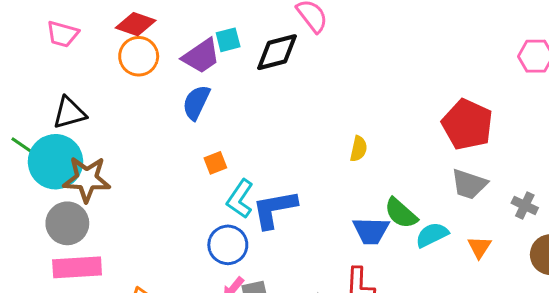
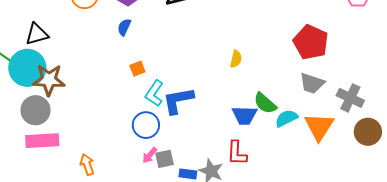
blue semicircle: (196, 102) -> (124, 27), size x0.7
gray cross: (525, 205) -> (350, 98), size x1.5
orange triangle: (479, 247) -> (319, 127), size x1.8

